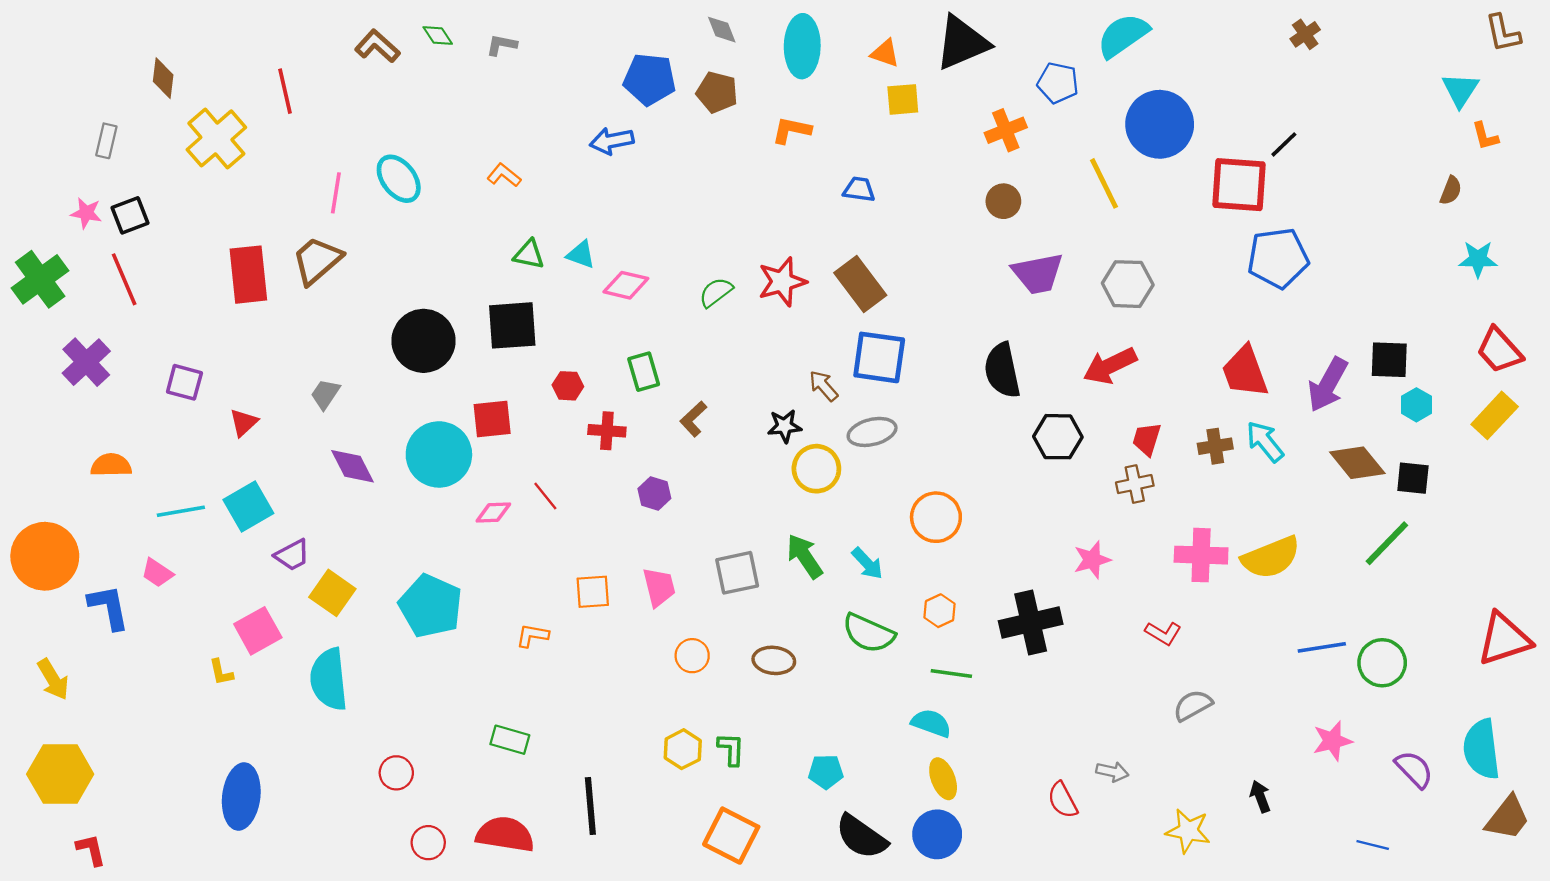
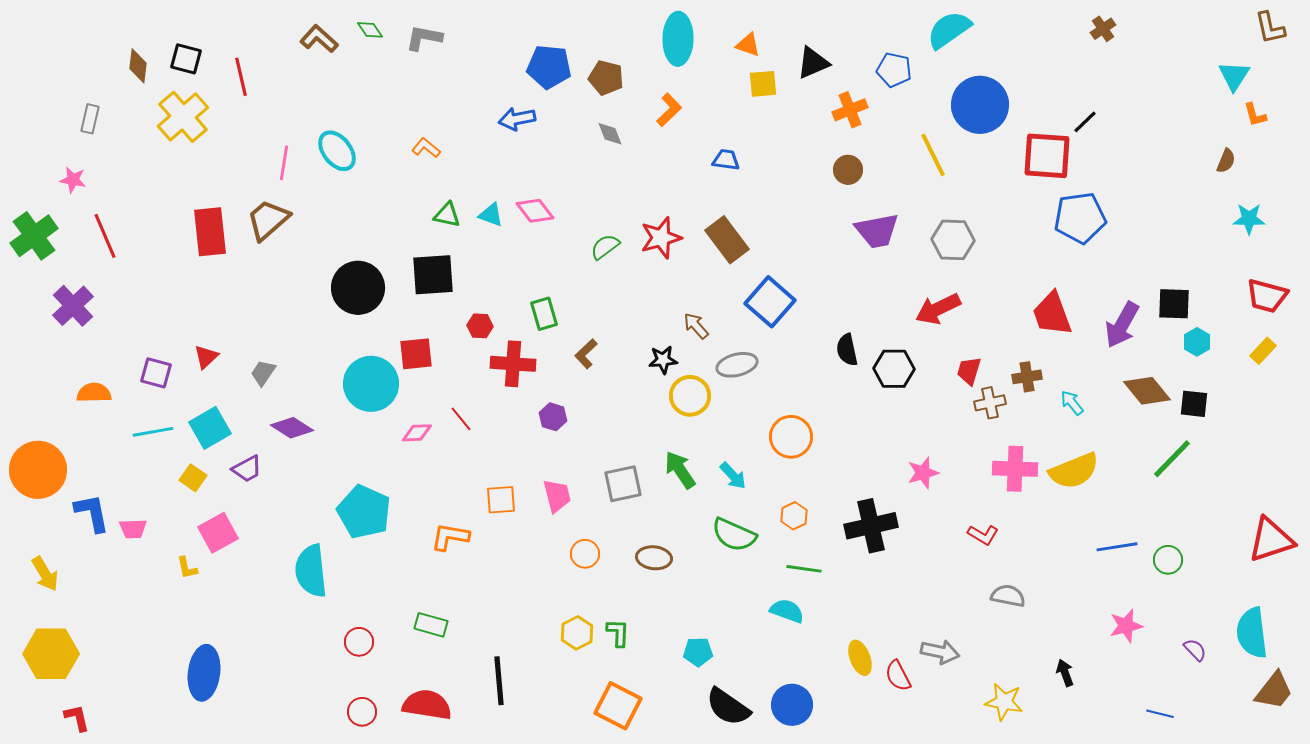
gray diamond: (722, 30) -> (610, 134), moved
black triangle: (962, 43) -> (813, 63), moved, size x0.7
gray L-shape: (502, 45) -> (424, 38), size x1.4
orange L-shape: (792, 130) -> (669, 110), turned 124
black square: (130, 215) -> (186, 59), moved, turned 36
pink diamond: (626, 285) -> (535, 211), moved, turned 39
red trapezoid: (1499, 350) -> (1267, 296), turned -33
blue square: (879, 357) -> (770, 302), moved, turned 33
black semicircle: (1002, 370) -> (847, 350), moved, size x0.7
purple square: (184, 382) -> (156, 373), moved
gray trapezoid: (325, 394) -> (263, 373), moved
yellow rectangle: (1495, 415) -> (1263, 351), size x0.7
red cross: (607, 431) -> (513, 364), size x1.4
cyan arrow: (1265, 441) -> (1072, 403), moved, size x0.7
purple diamond: (352, 466) -> (292, 428), moved, turned -30
brown cross: (1135, 484) -> (990, 403), moved
pink trapezoid: (157, 573) -> (133, 529), moved, turned -36
yellow square: (332, 593) -> (193, 478), moved, size x0.7
orange L-shape: (532, 636) -> (450, 537), size x1.4
green circle: (1382, 663) -> (1168, 560), size x0.7
cyan semicircle: (329, 679) -> (311, 571), moved
gray semicircle: (1193, 705) -> (1008, 596), turned 40
purple semicircle: (1414, 769) -> (1195, 650), size x0.7
gray arrow: (1112, 772) -> (940, 652), size x1.4
red circle: (396, 773) -> (359, 642), moved
yellow ellipse: (943, 779) -> (860, 658), moved

